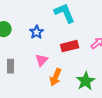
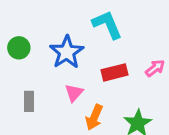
blue star: (37, 32) -> (67, 52), size x1.6

